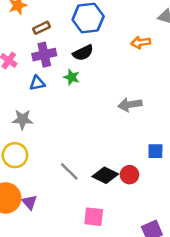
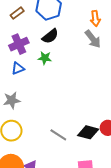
brown rectangle: (41, 28) -> (17, 13), moved
orange arrow: (141, 43) -> (95, 19), turned -77
gray arrow: (130, 105) -> (93, 39), moved, turned -108

